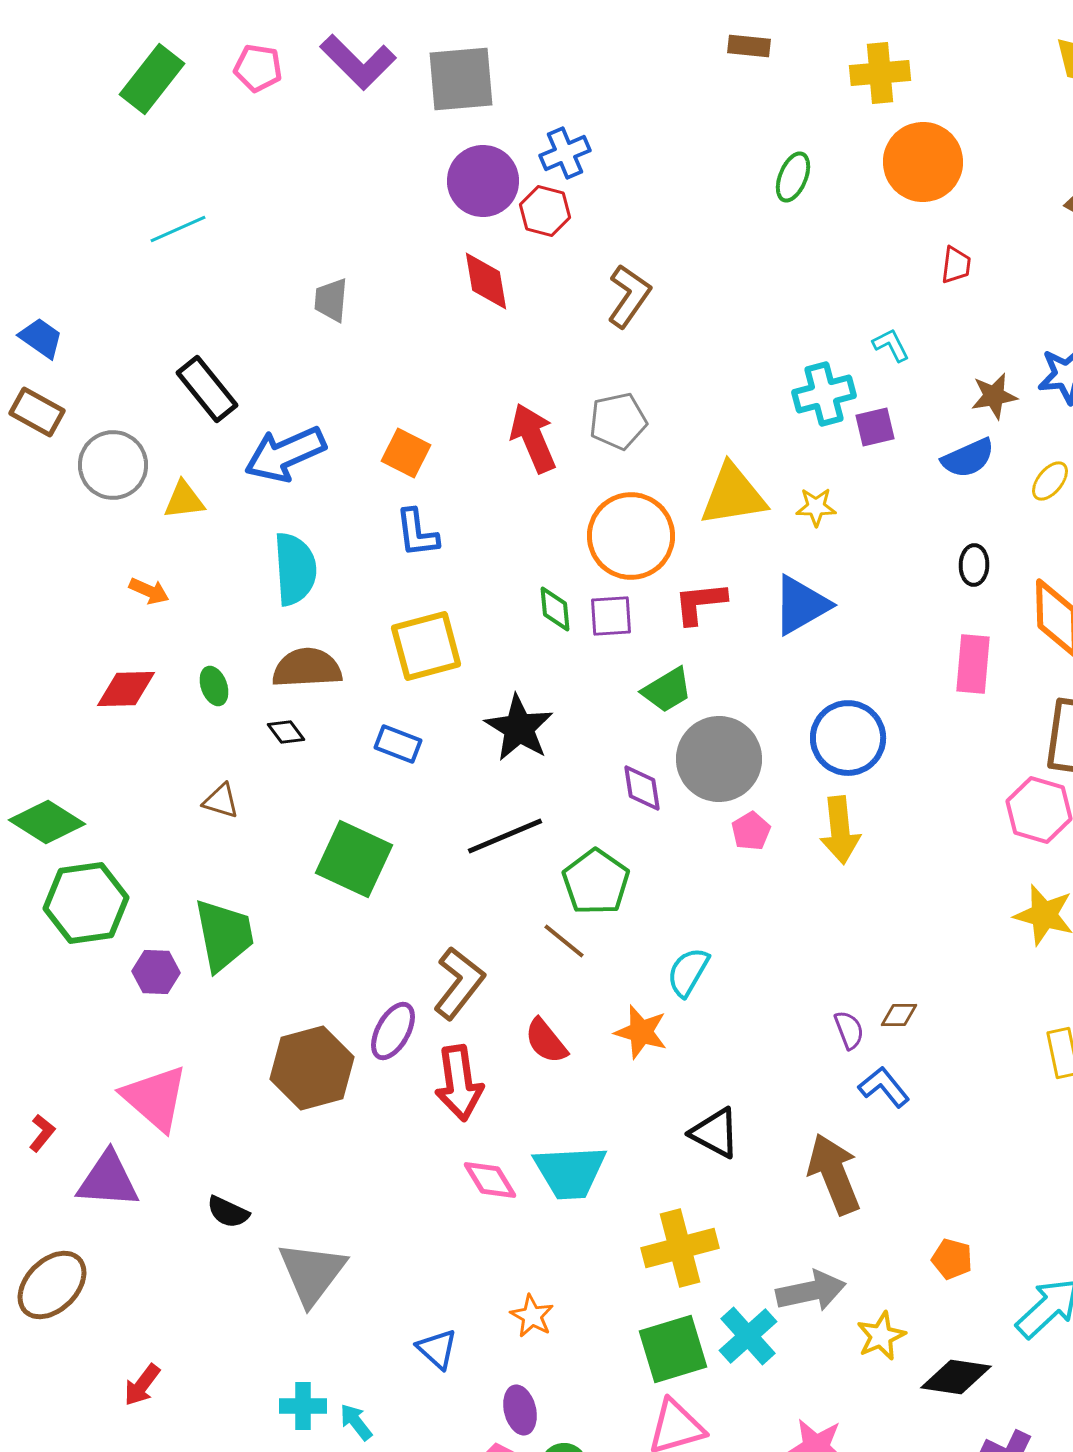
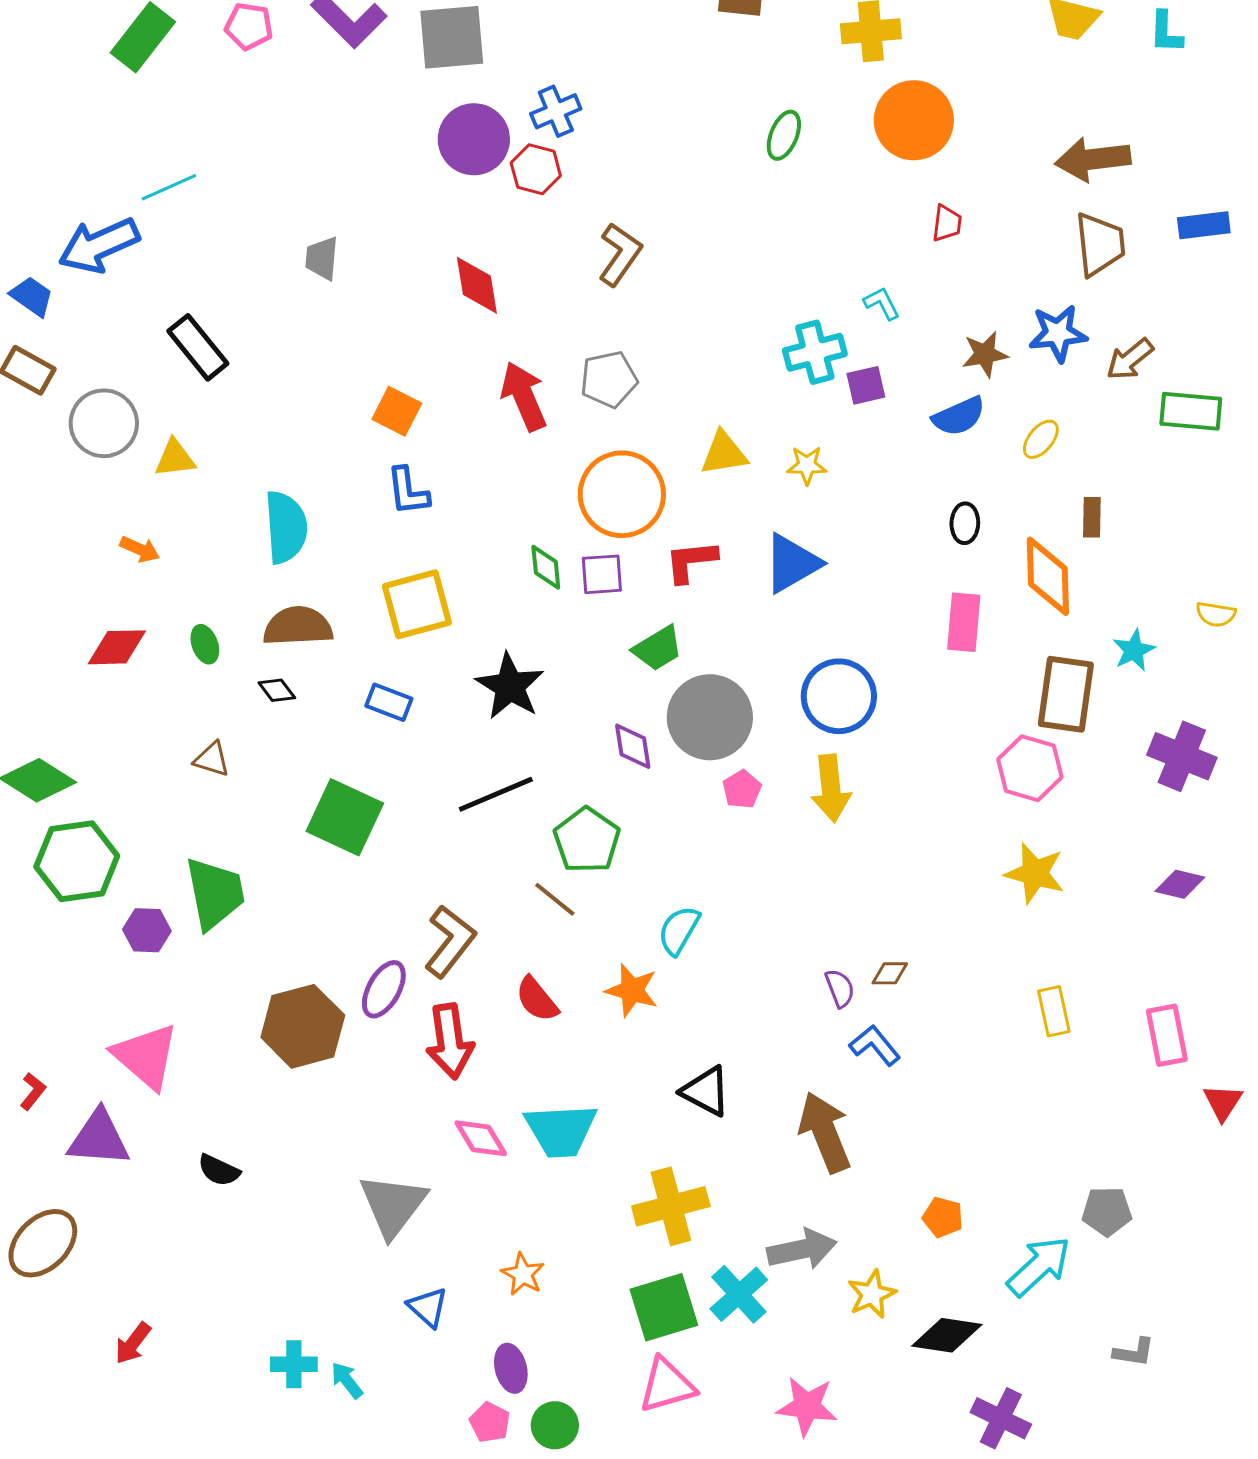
red diamond: (486, 281) -> (477, 285), moved
blue arrow: (285, 454) -> (99, 245), moved
yellow triangle: (733, 495) -> (724, 453), size x0.7
gray triangle: (312, 1273) -> (393, 1205), moved

